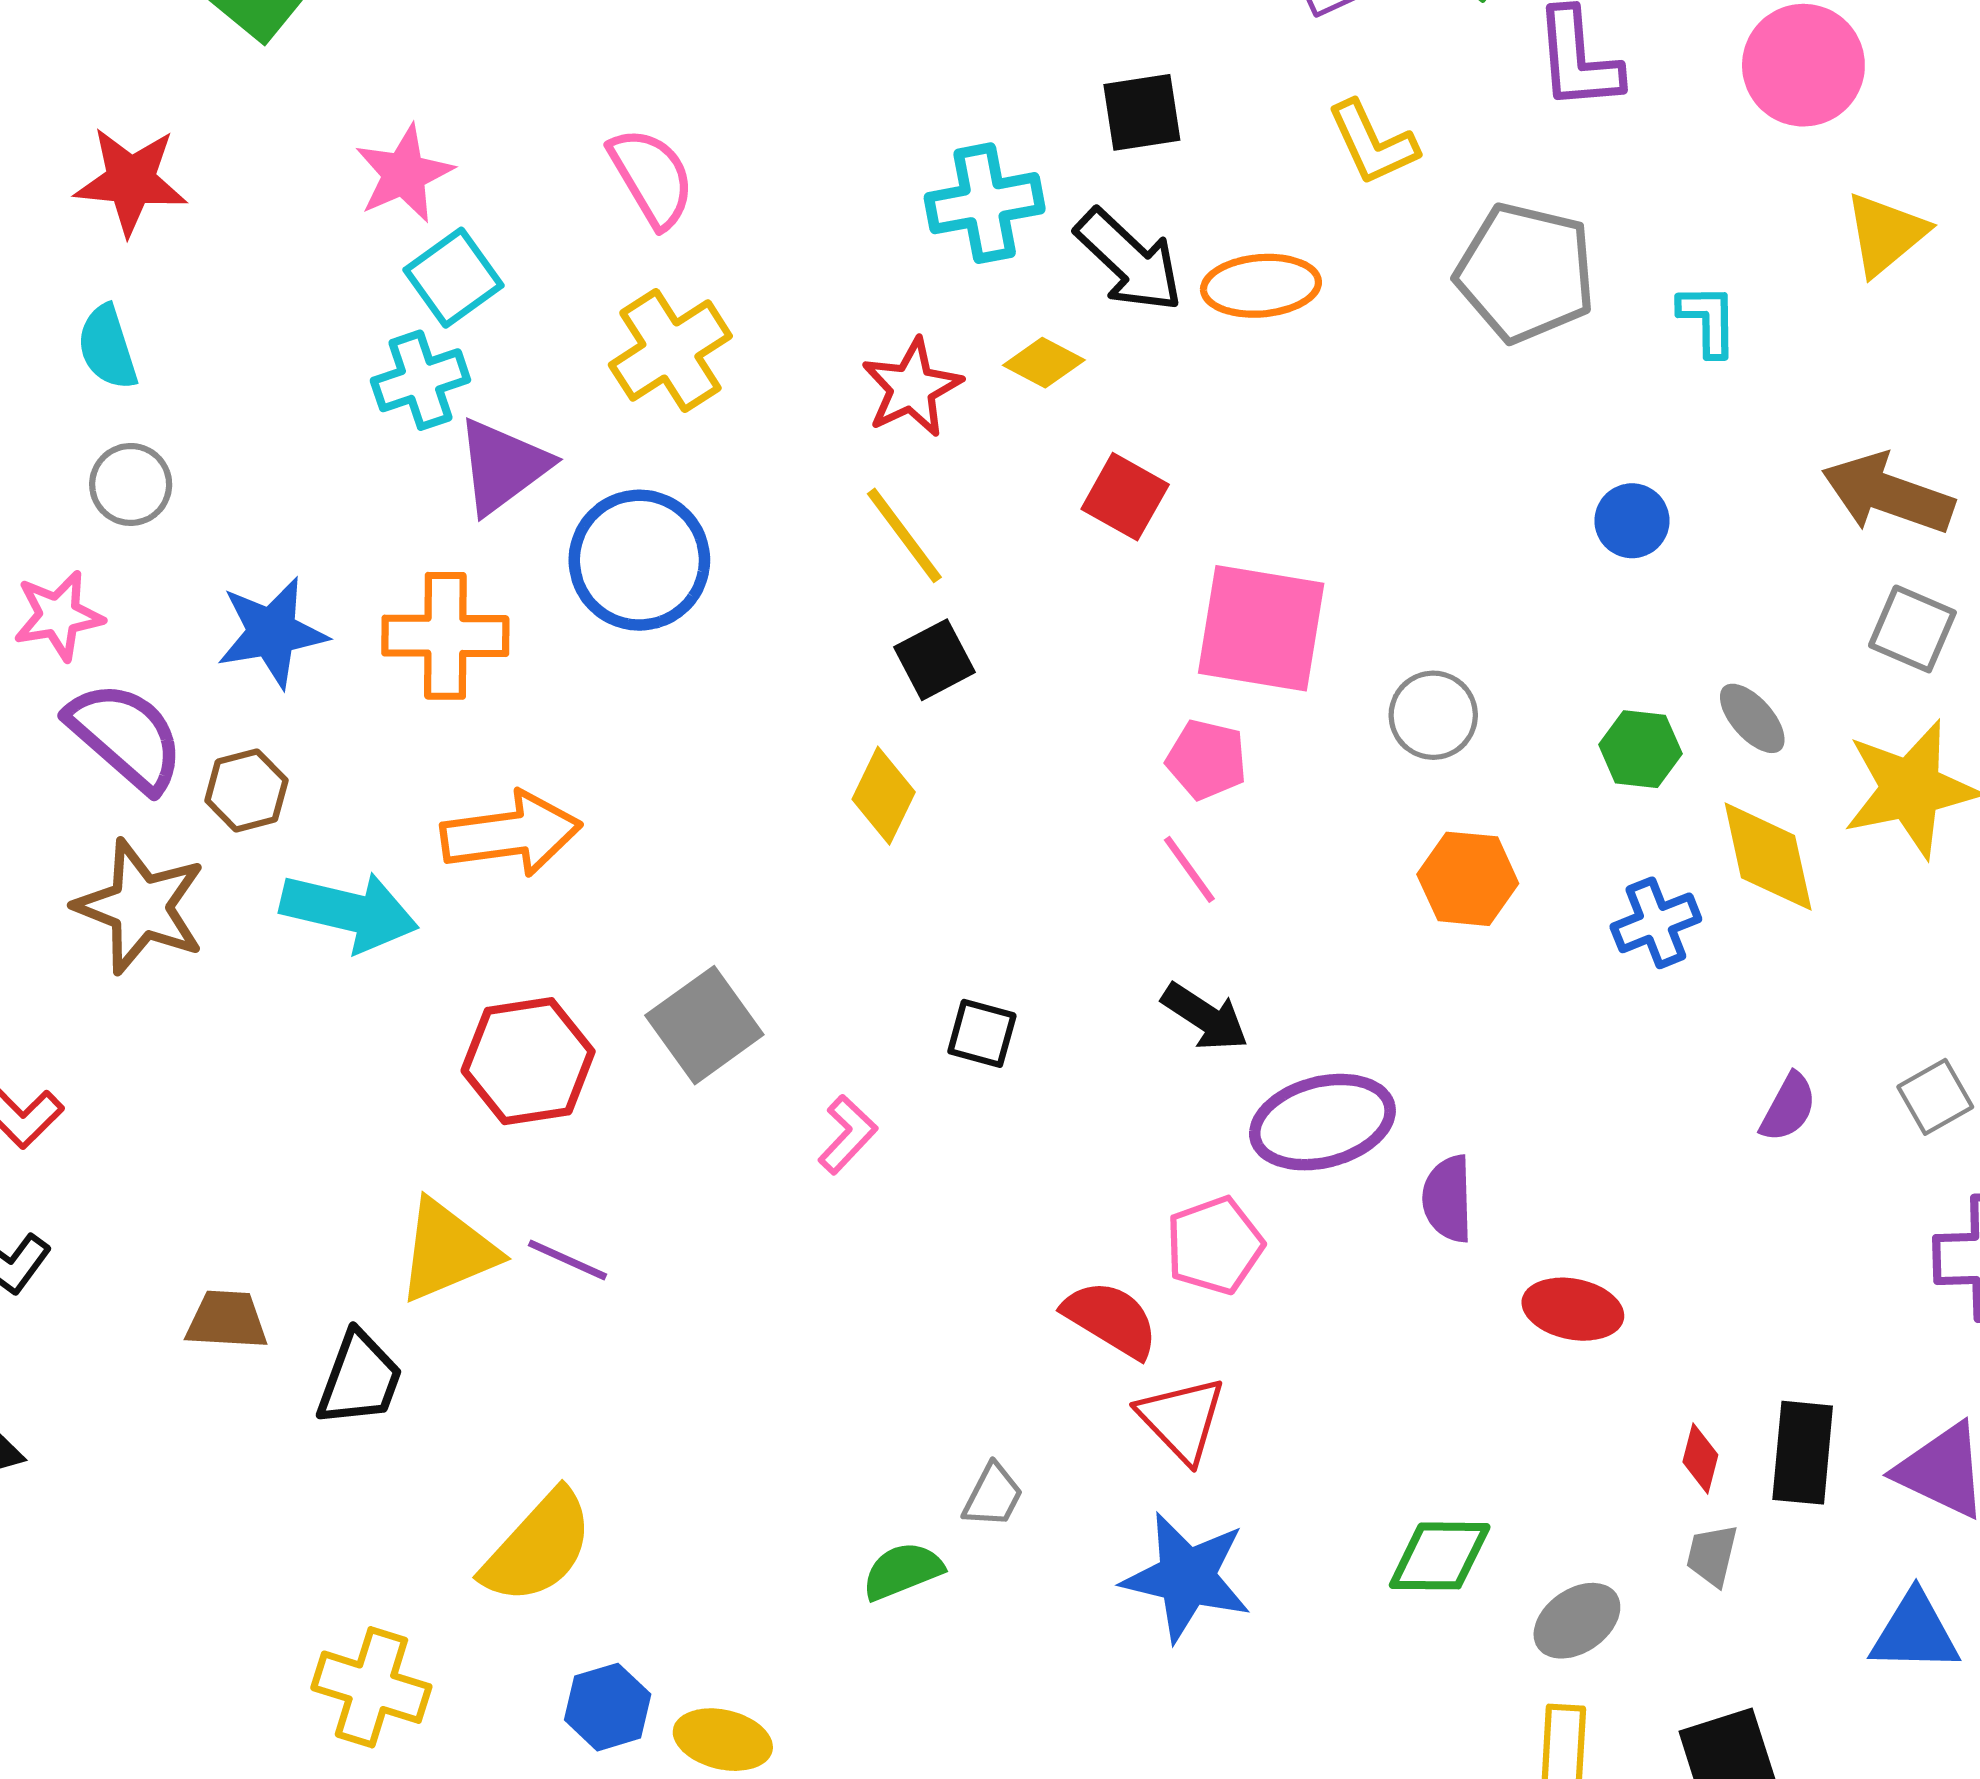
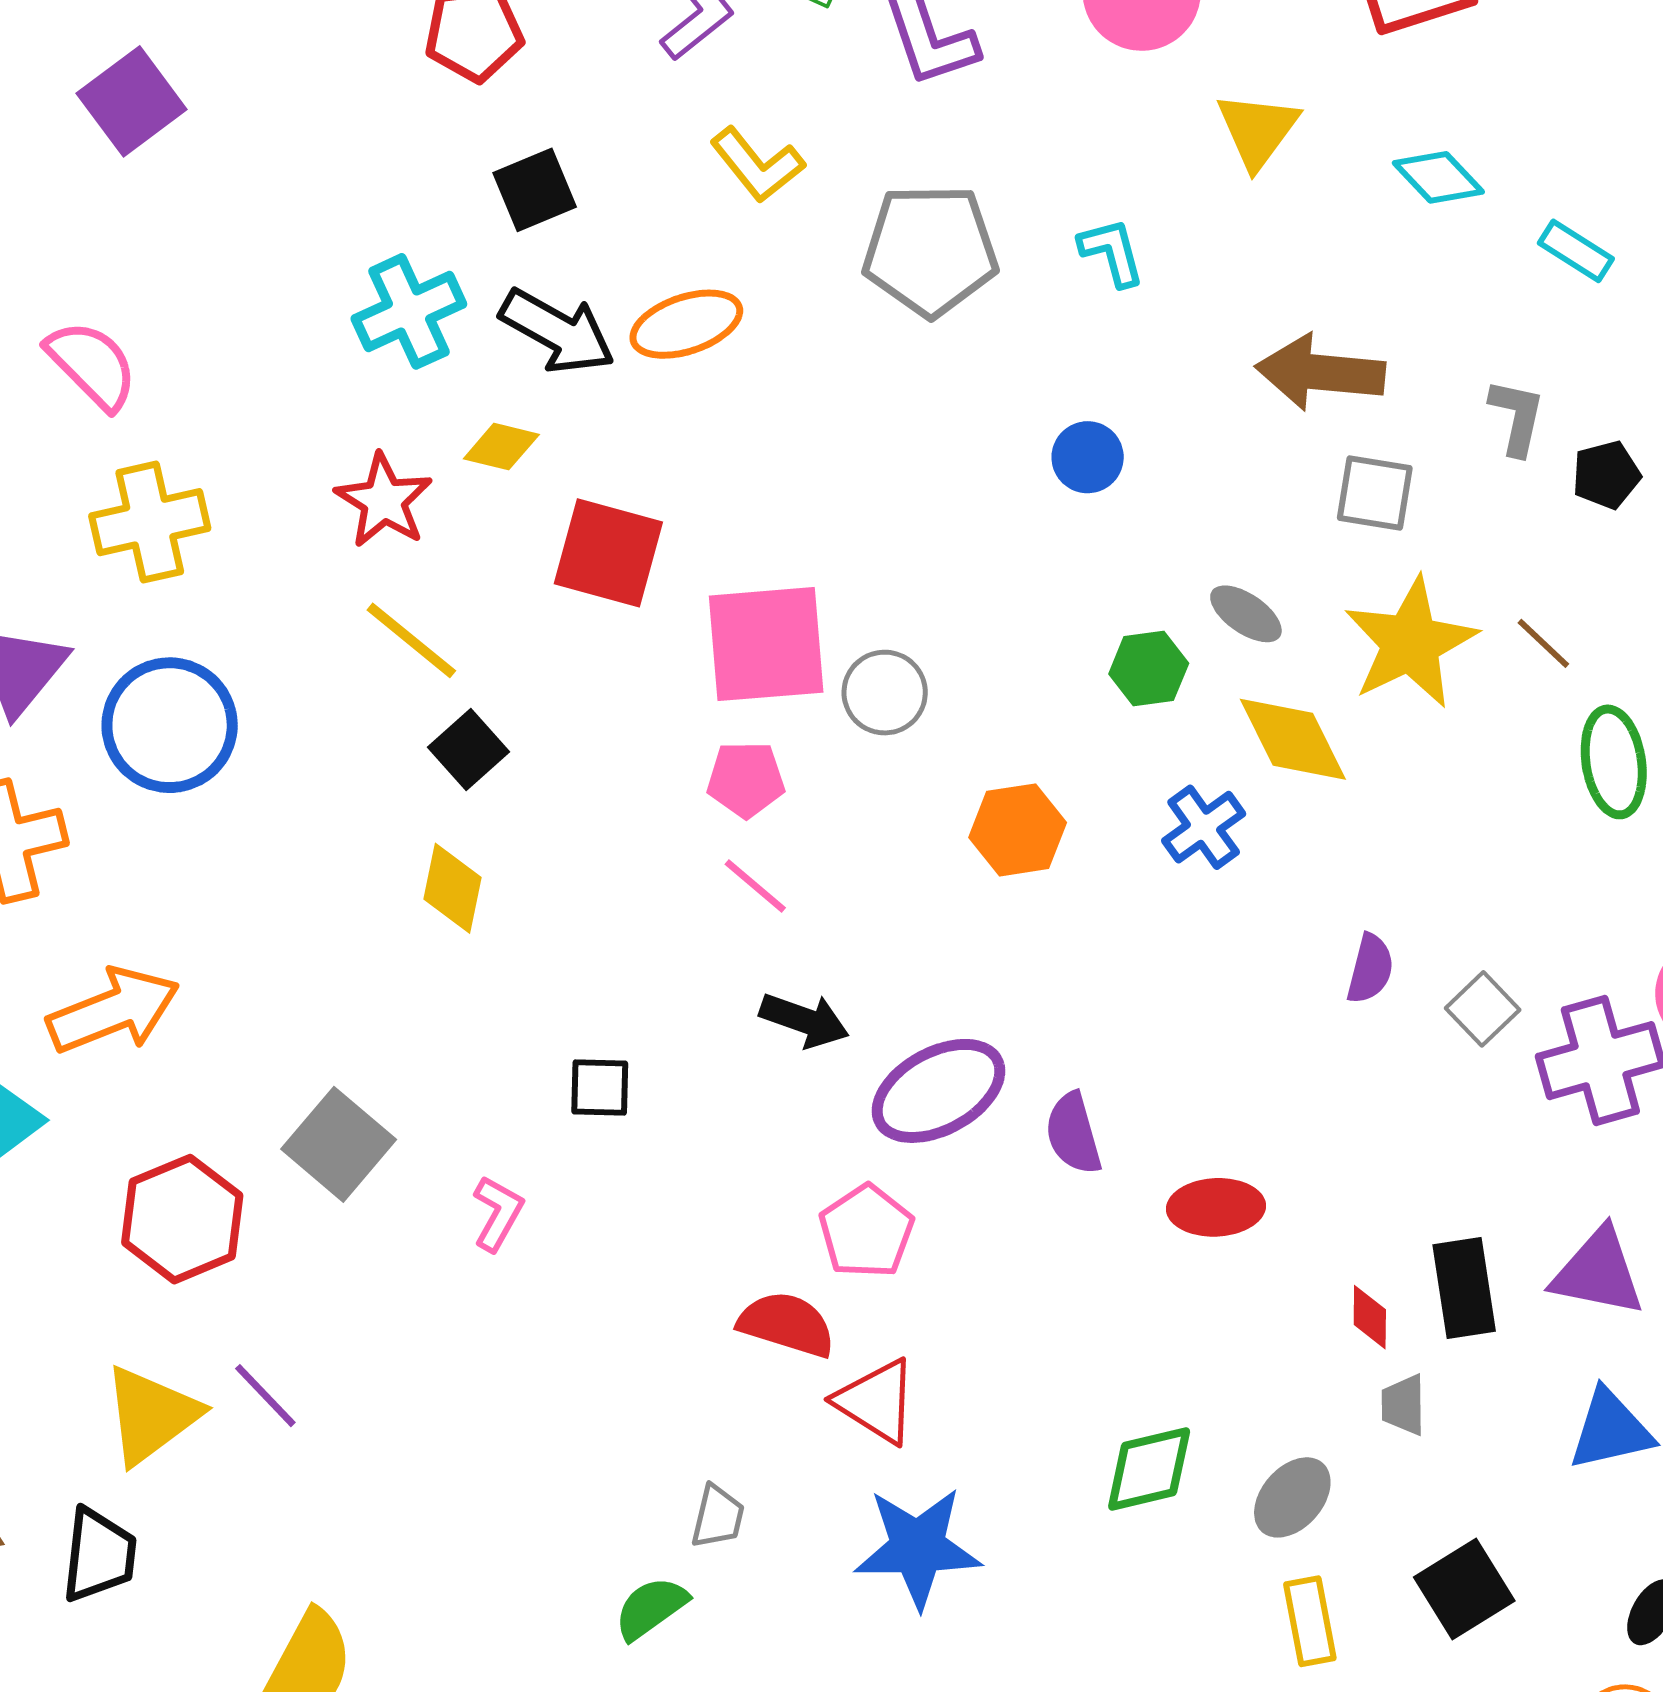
yellow cross: (670, 350) -> (150, 522), turned 34
red square: (1125, 497) -> (608, 553), size x1.4
gray circle: (1433, 715) -> (885, 693), moved
gray square: (1935, 1097) -> (1483, 1009), moved
purple line: (568, 1260) -> (265, 1396), turned 36

